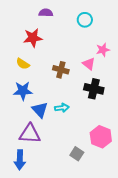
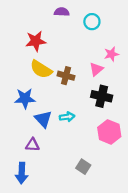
purple semicircle: (46, 13) -> (62, 12), moved
yellow semicircle: (23, 64) -> (41, 69), moved, size x1.5
pink triangle: (89, 64) -> (96, 69), turned 40
purple triangle: (30, 134) -> (32, 145), size x0.6
pink hexagon: (101, 137) -> (109, 132), moved

